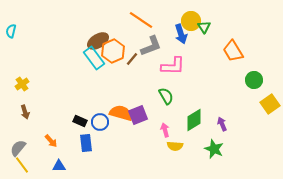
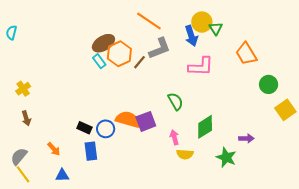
cyan rectangle: (94, 58) -> (99, 61), size x0.6
pink L-shape: (173, 66) -> (201, 66), moved
purple arrow: (222, 124) -> (246, 138), moved, turned 112

